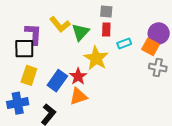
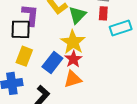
cyan rectangle: (124, 44) -> (121, 28), size x1.5
yellow star: (96, 58) -> (73, 42), moved

